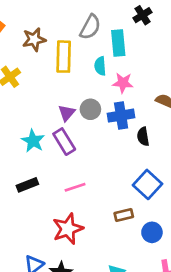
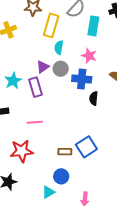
cyan semicircle: (100, 66) -> (59, 47), moved
blue square: (148, 184) -> (86, 147), moved
blue circle: (152, 232) -> (61, 176), moved

